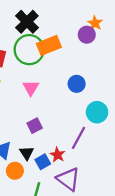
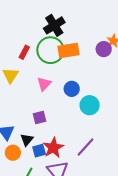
blue circle: (77, 84) -> (72, 89), moved
cyan circle: (97, 112) -> (90, 105), moved
purple line: (79, 138) -> (85, 147), moved
red star: (58, 155) -> (53, 148), size x1.5

